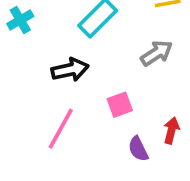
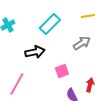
pink line: (61, 129) -> (17, 84), moved

